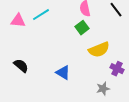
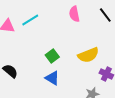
green square: (82, 28) -> (52, 56), moved

